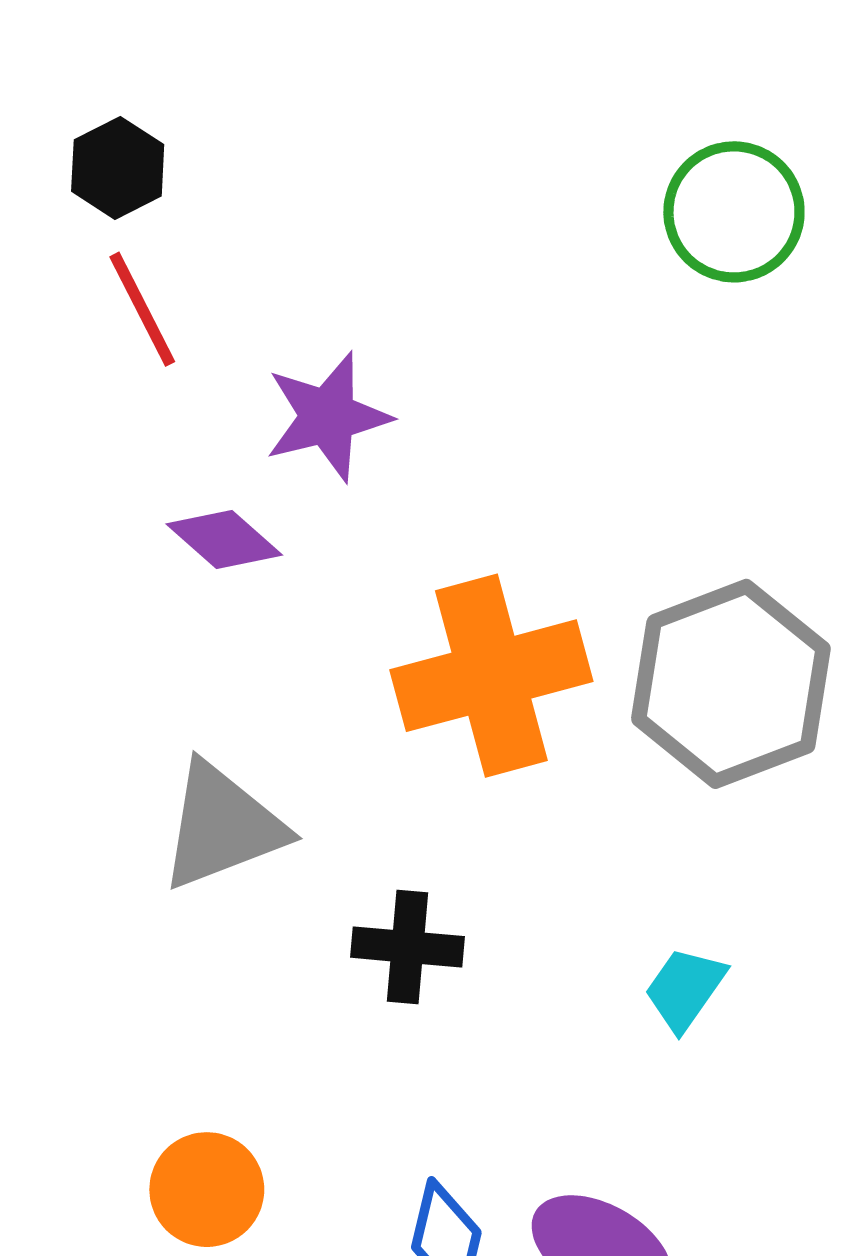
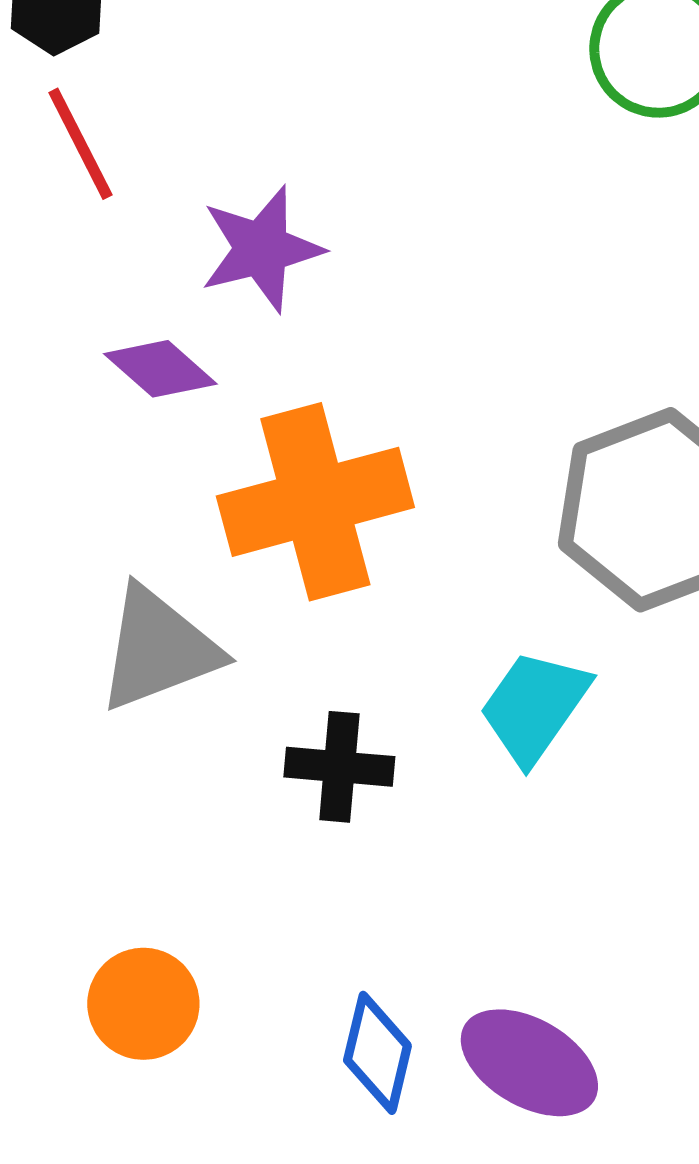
orange cross: (491, 676) -> (315, 502), moved
cyan trapezoid: (685, 989) -> (534, 707), moved, size x1.4

